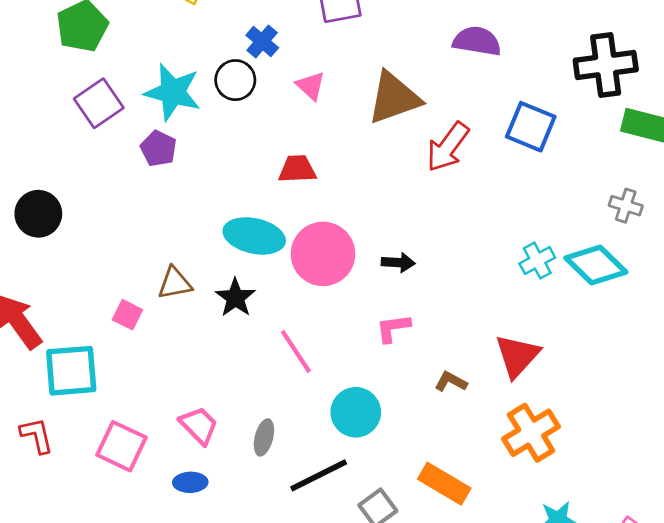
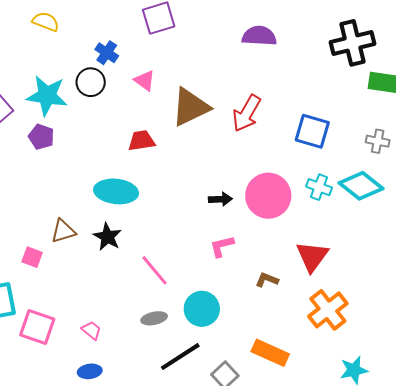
brown triangle: (394, 98) -> (190, 107), moved
blue square: (531, 127) -> (312, 131), moved
pink circle: (323, 254) -> (268, 196), moved
cyan cross: (537, 261) -> (319, 187), turned -35
pink trapezoid: (199, 425) -> (91, 330), size x0.7
gray ellipse: (264, 437) -> (154, 318), moved, turned 70
pink square: (121, 446) -> (37, 327), moved

